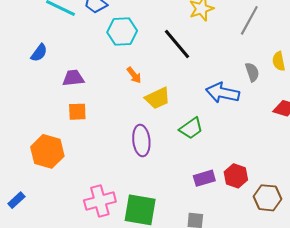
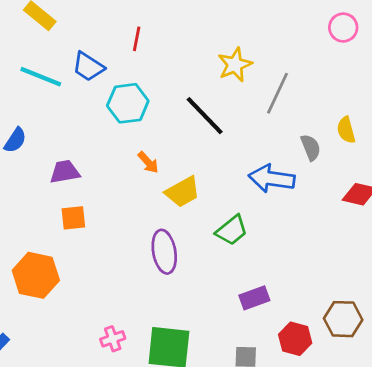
gray line: (249, 20) -> (278, 93), moved
red hexagon: (236, 176) -> (295, 339), moved
pink cross: (100, 201) -> (113, 339), size x0.6

